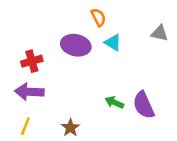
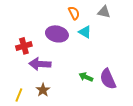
gray triangle: (160, 33) -> (104, 12), moved
purple arrow: (29, 92) -> (40, 64), moved
brown star: (70, 128) -> (43, 90), moved

